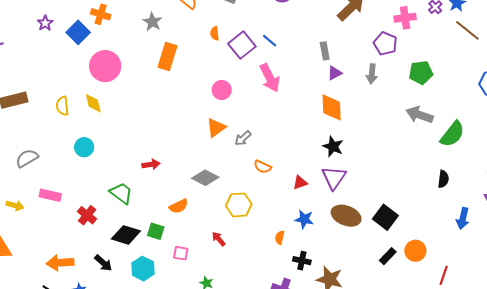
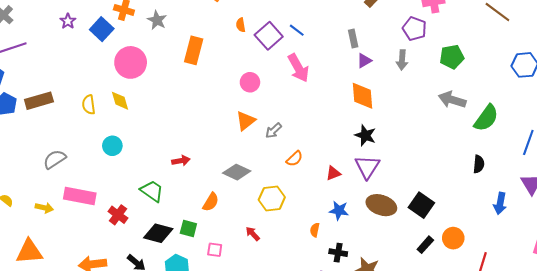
gray star: (152, 22) -> (157, 20), moved
orange semicircle: (263, 167) -> (294, 159), turned -66
pink rectangle: (50, 195) -> (80, 196), size x1.4
orange semicircle: (179, 206) -> (211, 202), turned -30

